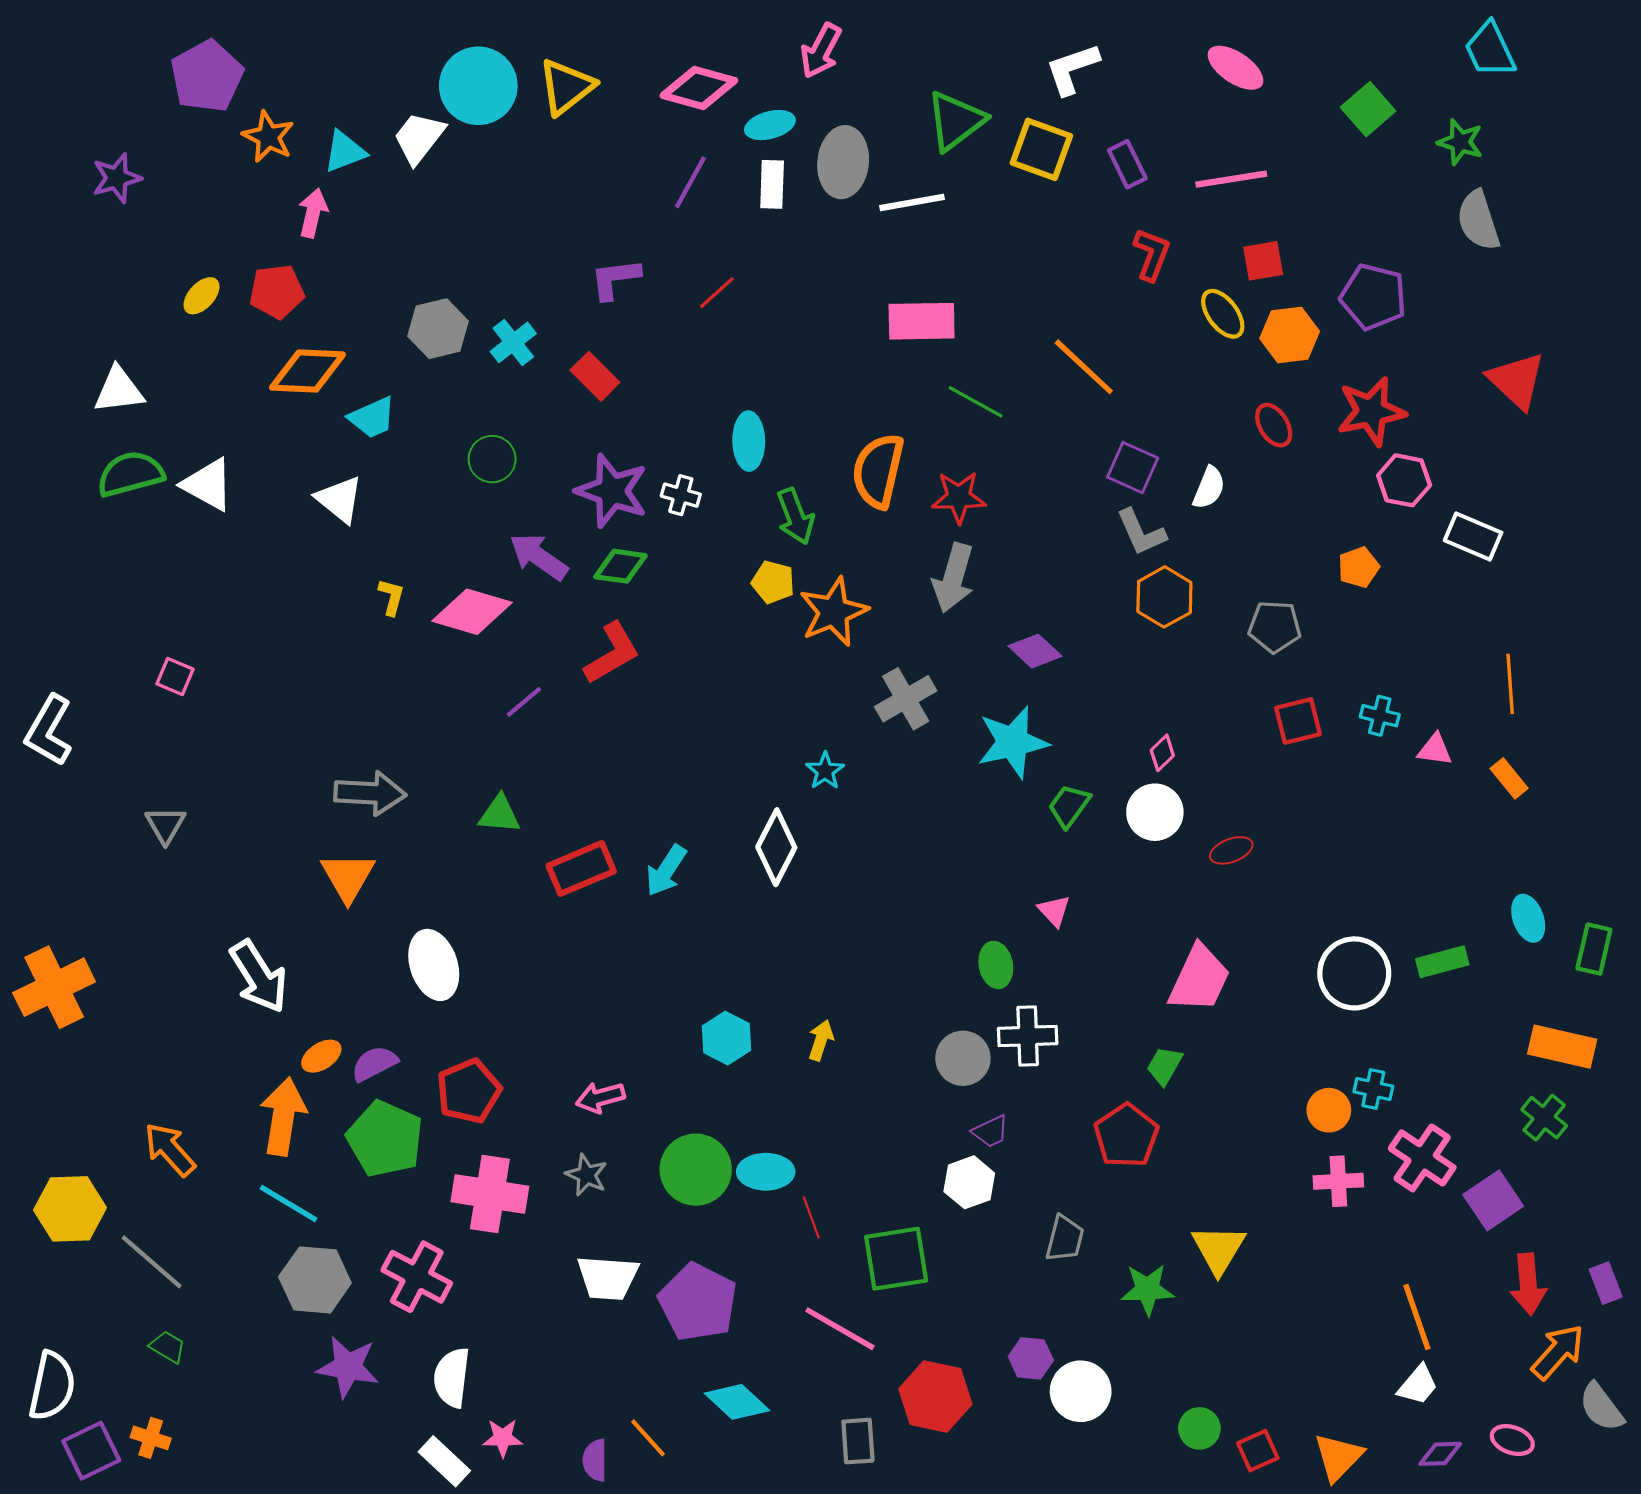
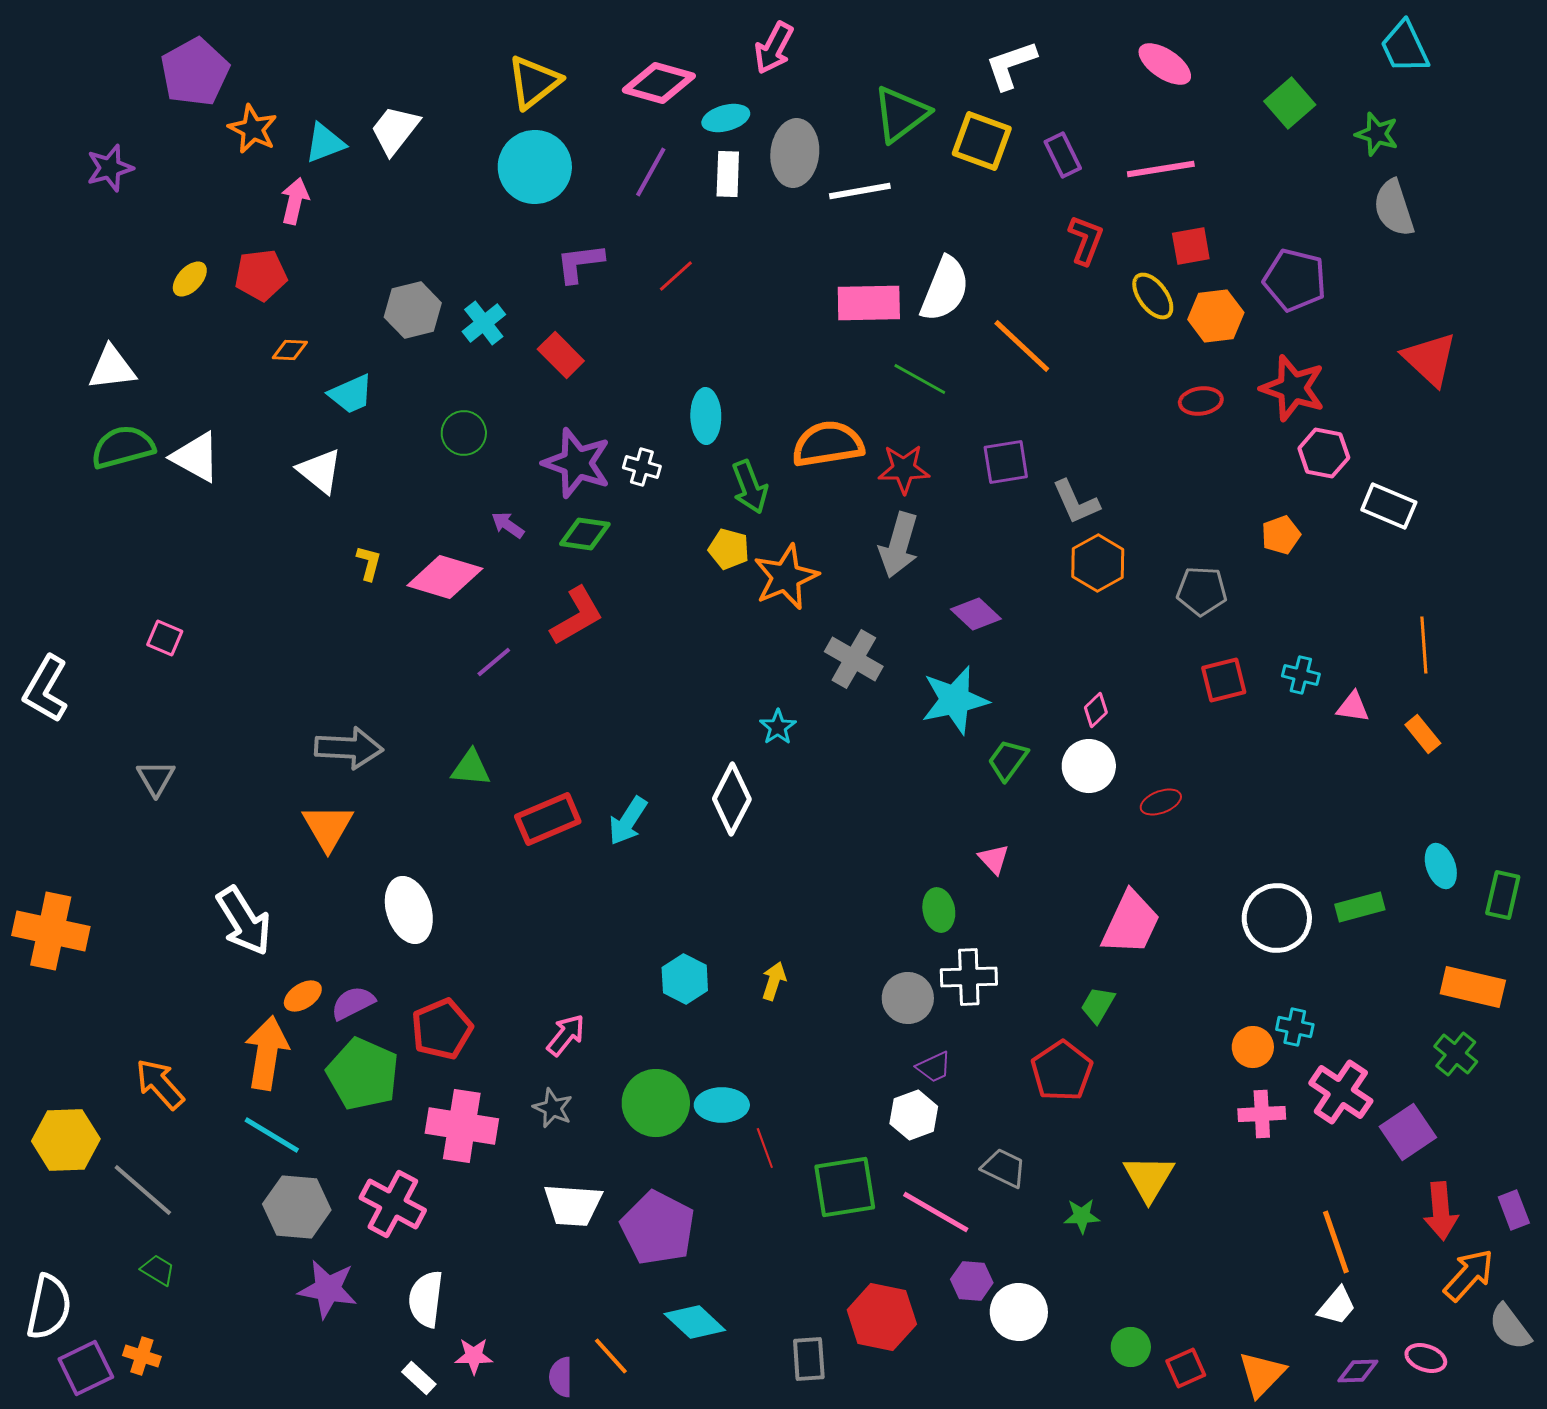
cyan circle: (478, 86) -> (535, 167), moved
orange diamond: (308, 371) -> (290, 350), size x0.5
red star: (1371, 411) -> (1293, 388), turned 30
red ellipse: (1274, 425) -> (1201, 401), turned -66
purple square: (1133, 468) -> (1006, 462), moved, turned -33
orange semicircle: (878, 471) -> (828, 444), turned 68
white semicircle: (1209, 488) -> (945, 289), moved, size x1.6
purple arrow: (539, 557) -> (508, 525), size x0.6
gray cross: (906, 699) -> (854, 659), turned -30
orange cross: (54, 987) -> (51, 931), turned 38
pink arrow: (600, 1097) -> (566, 1035), turned 144
gray trapezoid: (1065, 1239) -> (1004, 1168), turned -78
green star: (1147, 1289) -> (1082, 1216), size x0.7
pink line: (840, 1329) -> (936, 1212), moved
white rectangle: (444, 1461) -> (419, 1378), size x0.7

